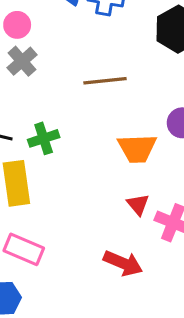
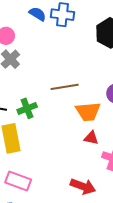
brown line: (105, 81) -> (65, 87), moved
red triangle: (138, 204) -> (91, 138), moved, turned -35

